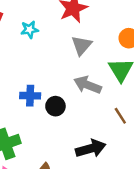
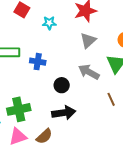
blue cross: (30, 96) -> (38, 62), moved
black arrow: (91, 149) -> (64, 113), moved

